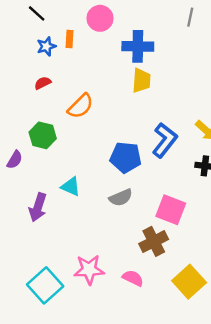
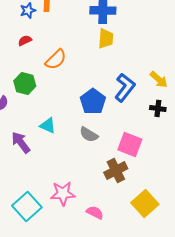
blue pentagon: (126, 157) -> (93, 101), turned 30
gray semicircle: (121, 198) -> (89, 134), turned 54
purple arrow: (38, 207) -> (21, 142), turned 125
pink semicircle: (133, 278) -> (95, 212), moved

